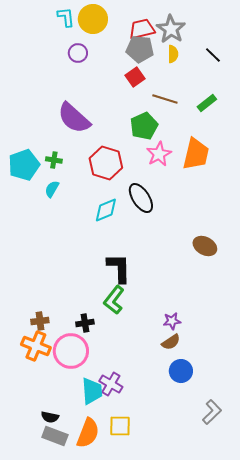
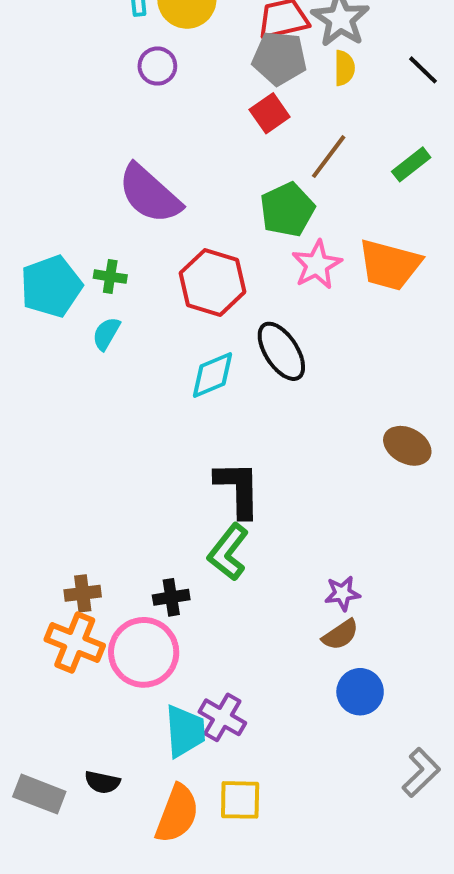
brown line: (165, 99) -> (329, 157), turned -70
orange trapezoid: (196, 154) -> (390, 265), turned 92
gray rectangle: (55, 436) -> (39, 794), moved

